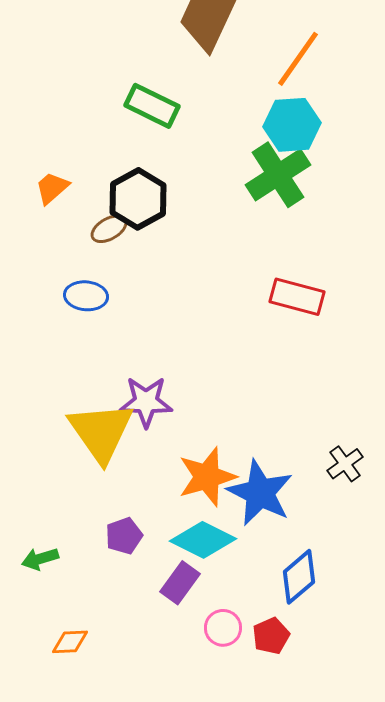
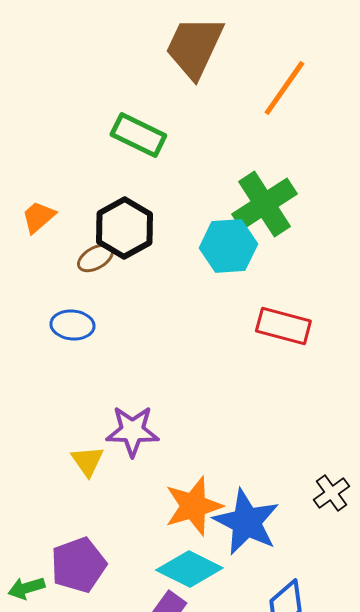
cyan hexagon: (292, 125) -> (228, 246), moved
yellow triangle: (101, 432) -> (87, 461), size x0.5
purple pentagon: (124, 536) -> (78, 565), moved, size x1.5

